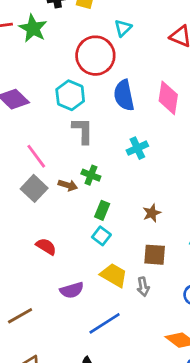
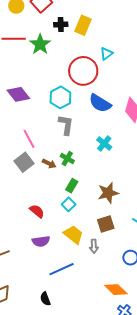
blue semicircle: (124, 95) -> (100, 103), turned -55
cyan cross: (137, 148) -> (104, 144), turned -35
brown star: (152, 213) -> (108, 193), size x1.5
red semicircle: (46, 247) -> (37, 211), moved
brown square: (155, 255) -> (106, 224), turned -30

